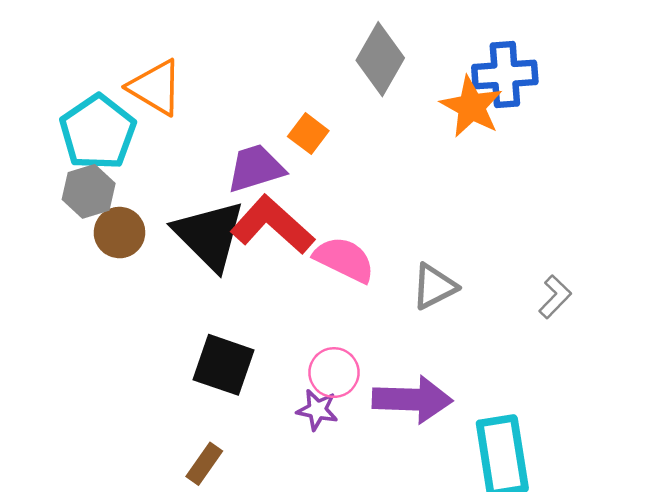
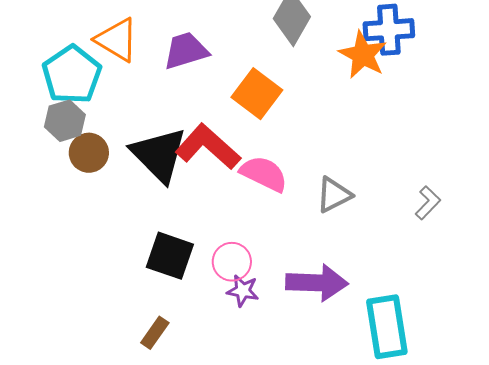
orange square: (308, 134) -> (257, 94), moved, size x1.6
purple trapezoid: (256, 168) -> (186, 51), moved
pink circle: (334, 373) -> (232, 262), moved

